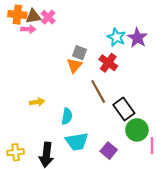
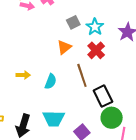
cyan star: (116, 37) -> (95, 27), moved
gray square: (79, 53) -> (73, 22), moved, turned 32
cyan semicircle: (67, 116) -> (51, 81), moved

